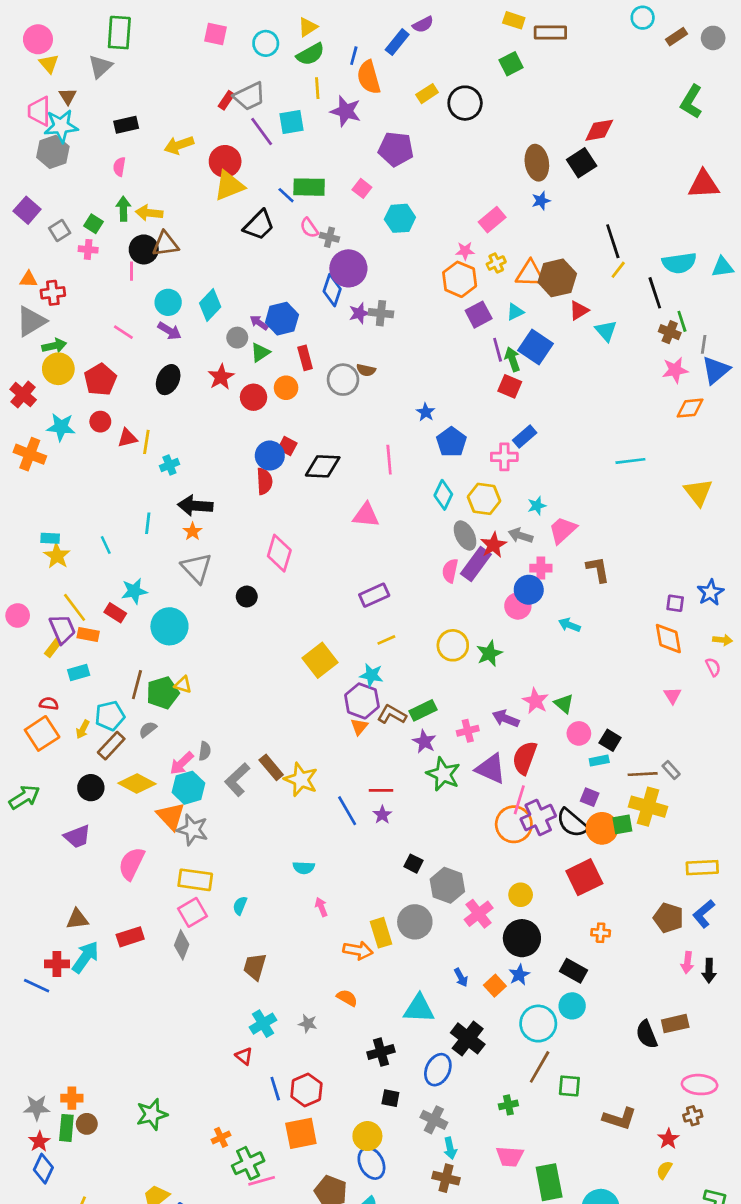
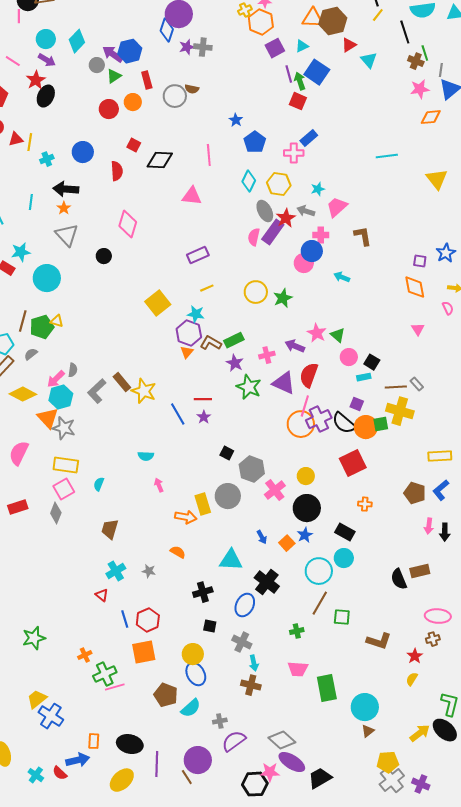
yellow cross: (496, 263) -> (245, 10), moved
purple arrow: (259, 323) -> (113, 54), size x1.5
red star: (221, 377) -> (36, 80), moved
blue circle: (270, 456) -> (83, 152), moved

